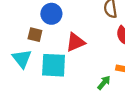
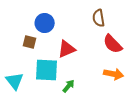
cyan triangle: (22, 59) -> (15, 81), moved
green arrow: (104, 83) -> (69, 86), moved

